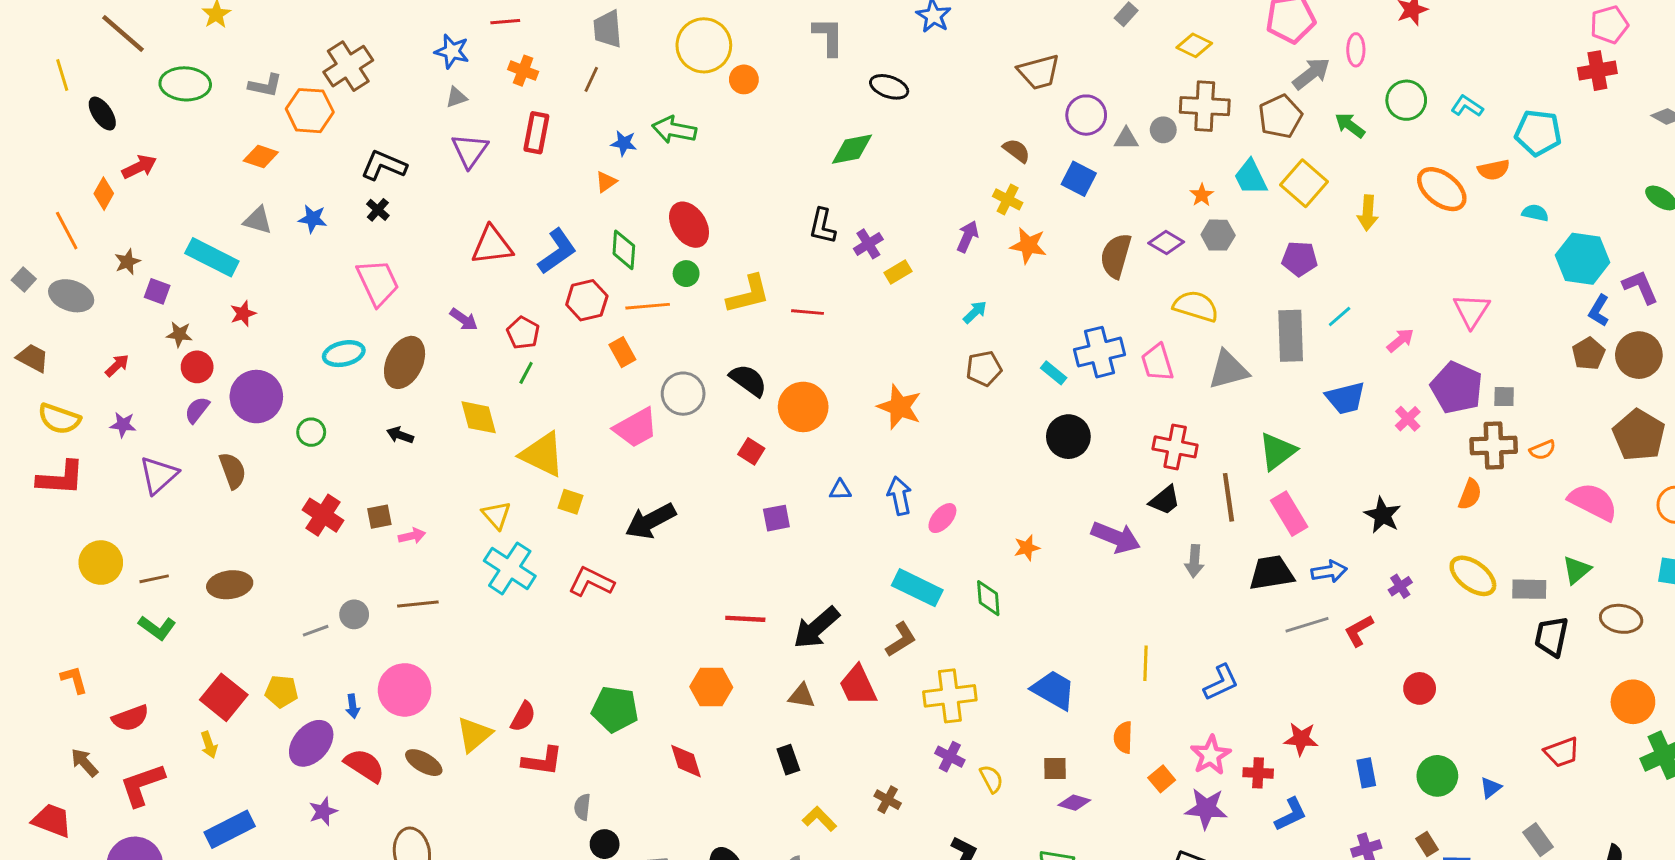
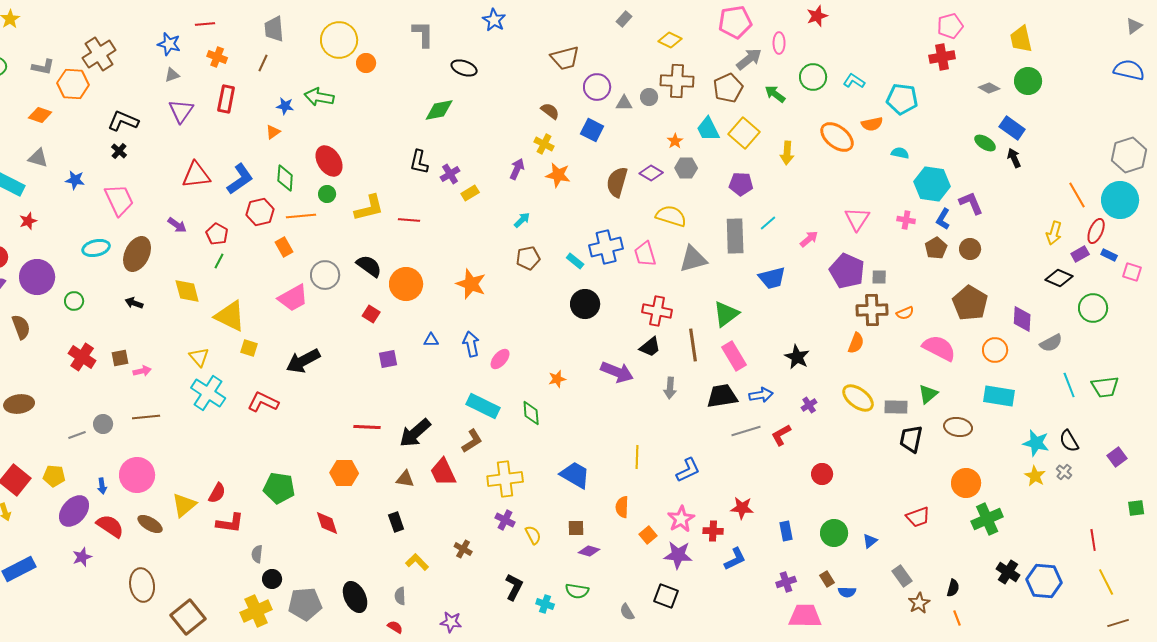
blue star: (313, 219) -> (75, 180), moved
brown circle: (1639, 355) -> (970, 249), size x0.7
pink cross: (1408, 419) -> (906, 220), moved, turned -36

